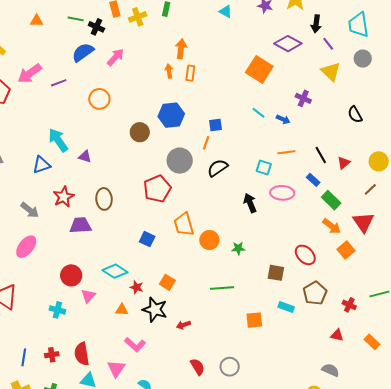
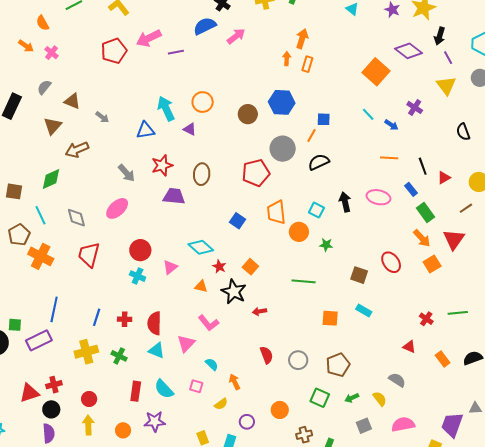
orange circle: (99, 99) -> (203, 102), moved
cyan square: (264, 167) -> (316, 210), moved
red circle: (71, 275) -> (140, 250), moved
brown pentagon: (315, 293) -> (338, 365), moved

